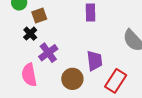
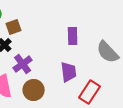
purple rectangle: (91, 12) -> (73, 36), moved
brown circle: (72, 79) -> (34, 90), moved

